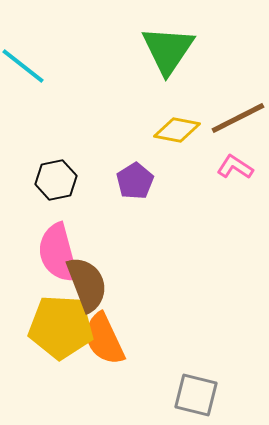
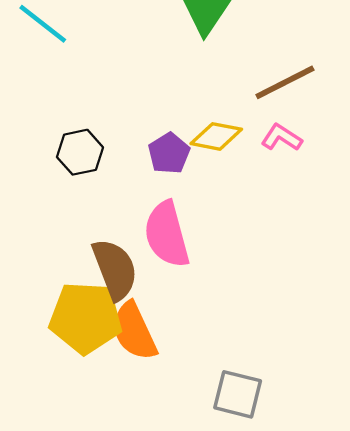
yellow diamond: (177, 130) -> (216, 136), moved
pink semicircle: (58, 253) -> (167, 234), moved

